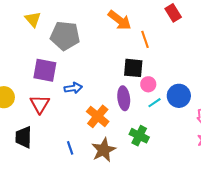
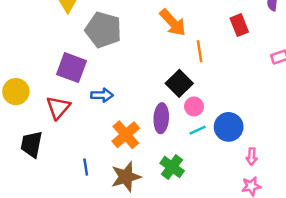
black square: (133, 68) -> (179, 83), turned 30

